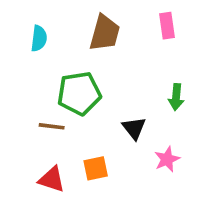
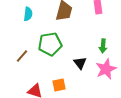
brown line: (52, 126) -> (22, 56), moved, turned -56
pink star: (167, 159) -> (106, 69), moved, size x1.5

